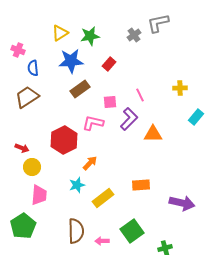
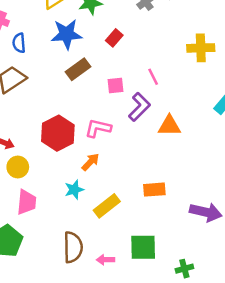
yellow cross: (180, 88) -> (201, 48), moved, size x1.5
pink L-shape: (93, 123) -> (98, 128), moved
green square: (132, 231) -> (143, 247), turned 35

